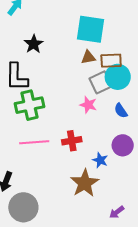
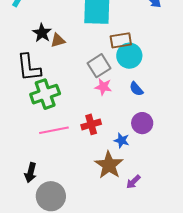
brown triangle: (88, 57) -> (58, 40), moved
gray square: (101, 82) -> (99, 66), moved
purple arrow: (117, 212) -> (133, 182), moved

